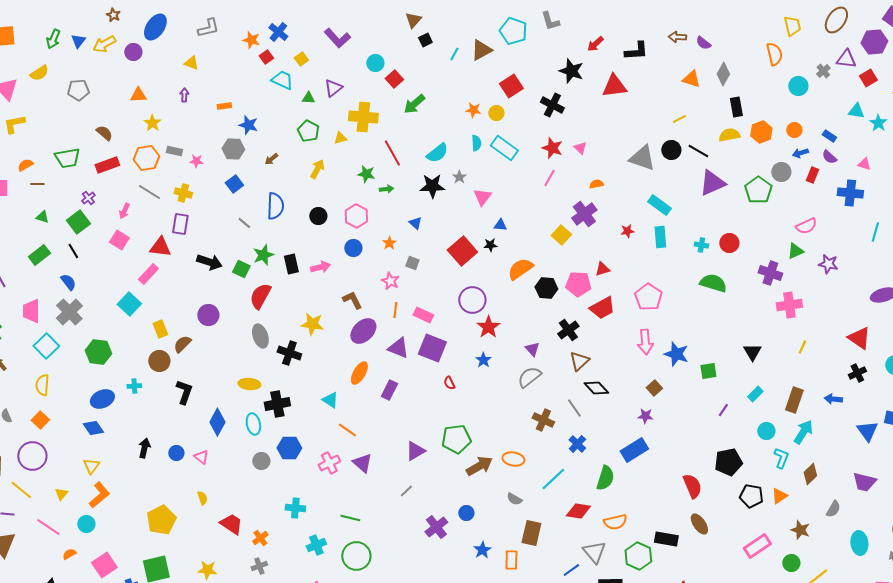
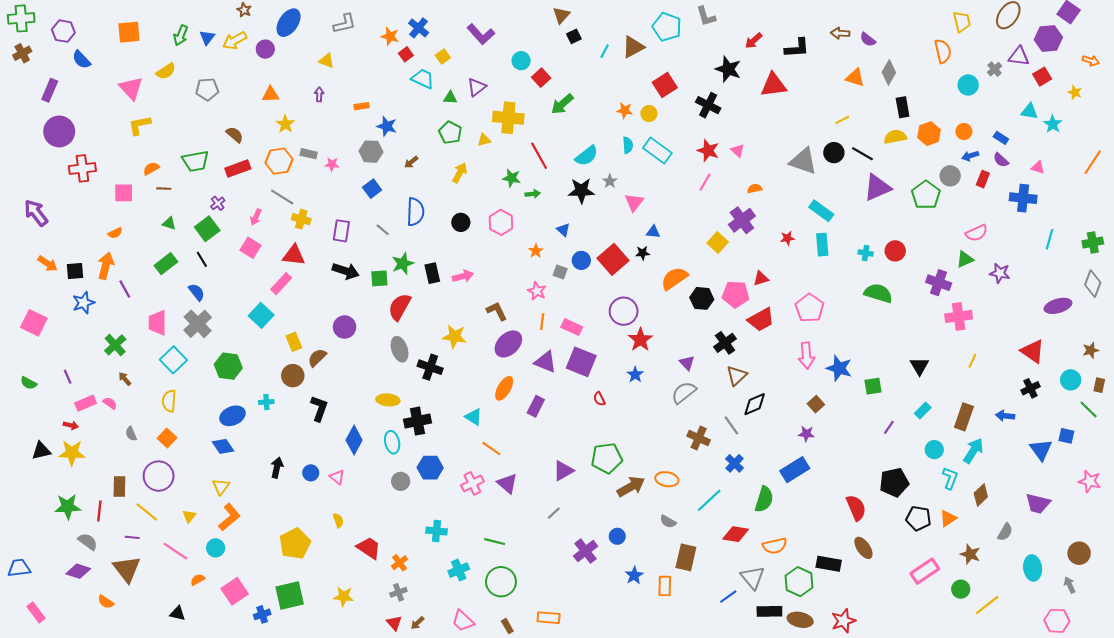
yellow cross: (183, 193) -> (301, 219), moved
purple rectangle: (180, 224) -> (341, 231), moved
blue circle: (353, 248) -> (581, 260), moved
green square: (241, 269) -> (379, 278), turned -30
black diamond: (596, 388) -> (755, 404), turned -70

